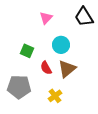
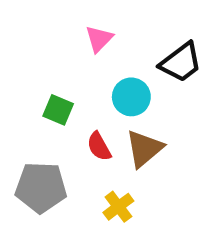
black trapezoid: (84, 17) -> (181, 62), moved, turned -95

